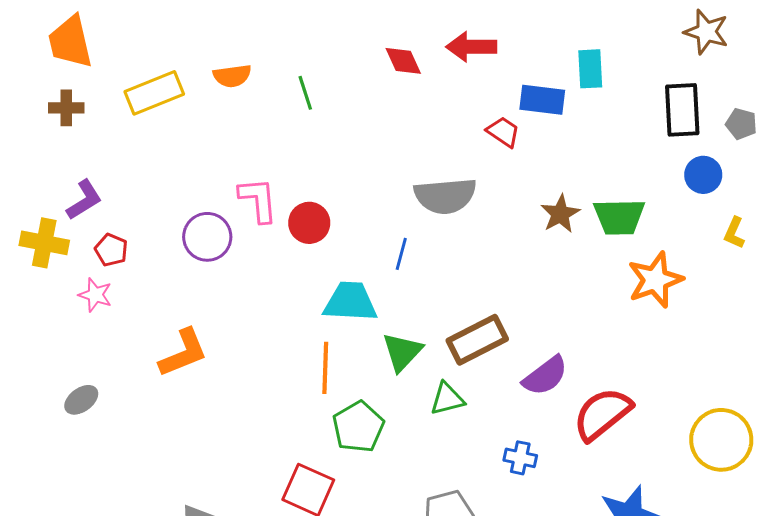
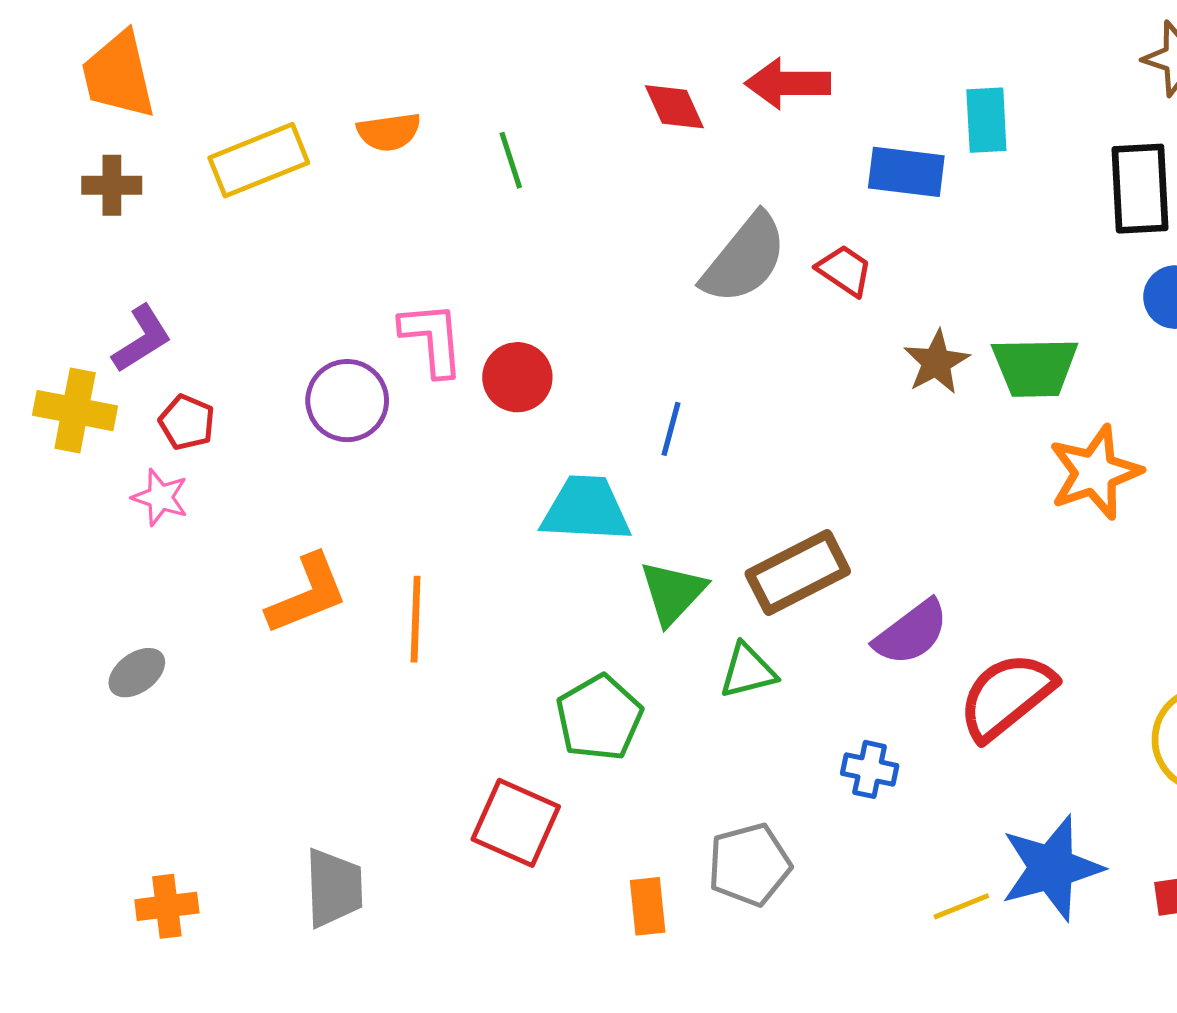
red trapezoid: (503, 132) -> (845, 270), moved
gray semicircle: (445, 196) -> (744, 259), moved, turned -46
orange line: (325, 368) -> (416, 619), moved

